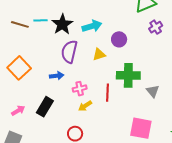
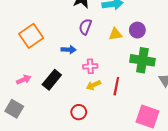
purple circle: (119, 39) -> (137, 30), moved
purple semicircle: (69, 52) -> (85, 27), size x0.7
red line: (108, 93) -> (116, 86), moved

